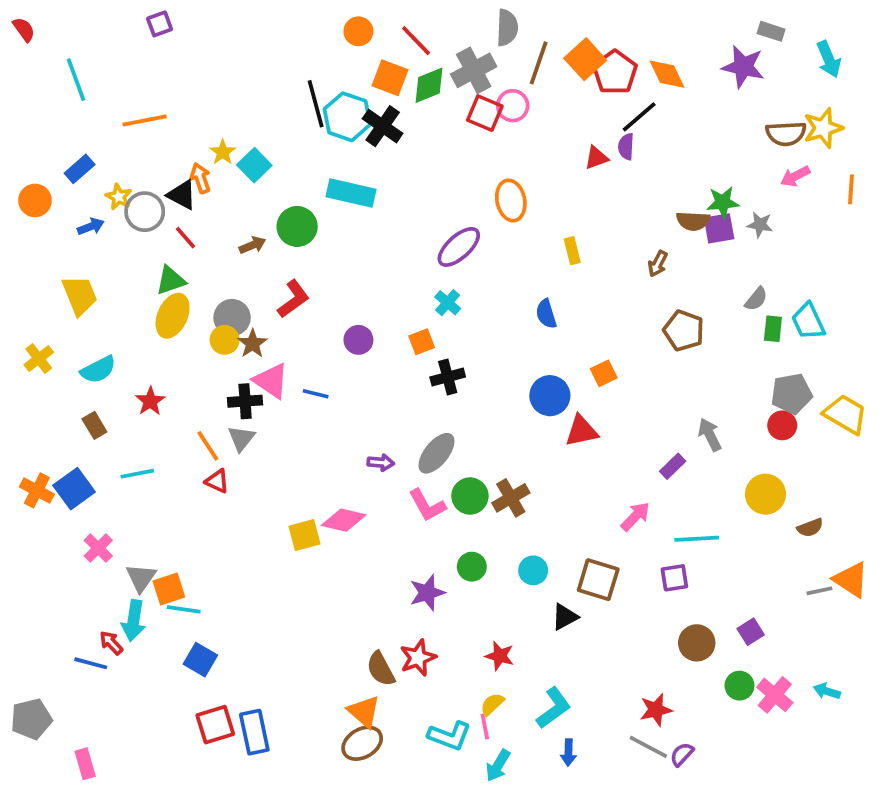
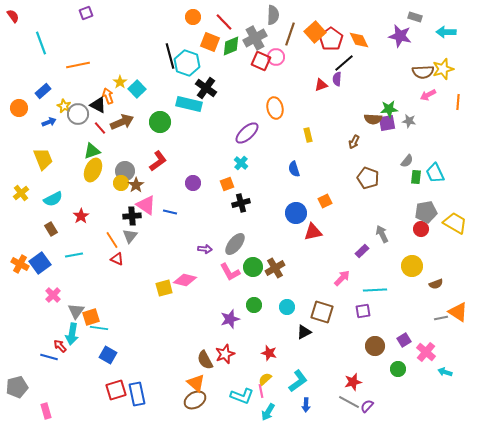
cyan arrow: (829, 59) -> (446, 32), turned 114
black cross: (383, 126) -> (206, 88), moved
brown arrow: (252, 245) -> (122, 122), moved, size x1.6
pink cross: (775, 695) -> (426, 352), moved

